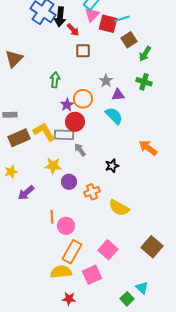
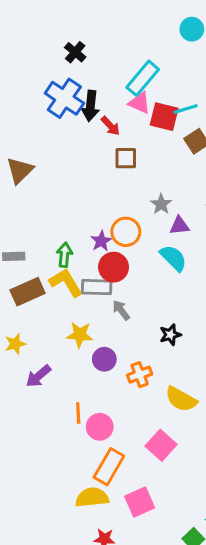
pink triangle: (92, 15) -> (140, 103), turned -49
green arrow: (55, 80) -> (64, 255), moved
pink square: (108, 250) -> (161, 445), moved

